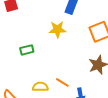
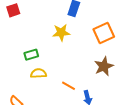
yellow semicircle: (40, 87) -> (38, 73), moved

